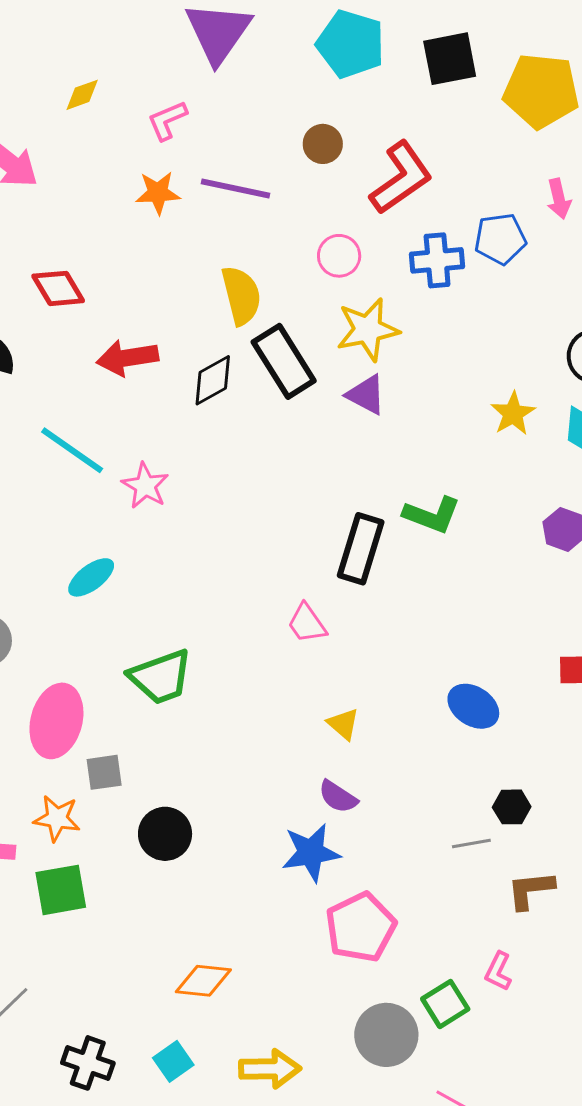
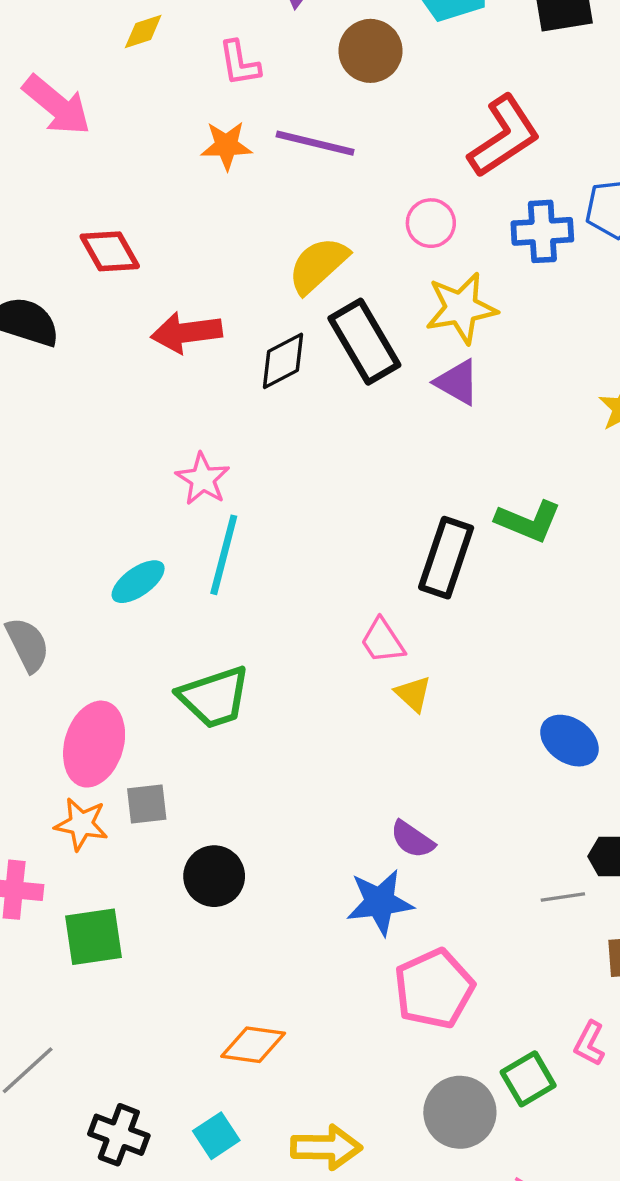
pink L-shape: (167, 120) -> (239, 63), turned -78
brown circle: (323, 144) -> (370, 51), moved, size x1.4
yellow semicircle: (241, 295) -> (318, 265), turned -120
cyan line: (72, 450) -> (224, 555), moved, turned 68
yellow triangle: (343, 724) -> (413, 694), moved
orange star: (57, 818) -> (81, 824), moved

